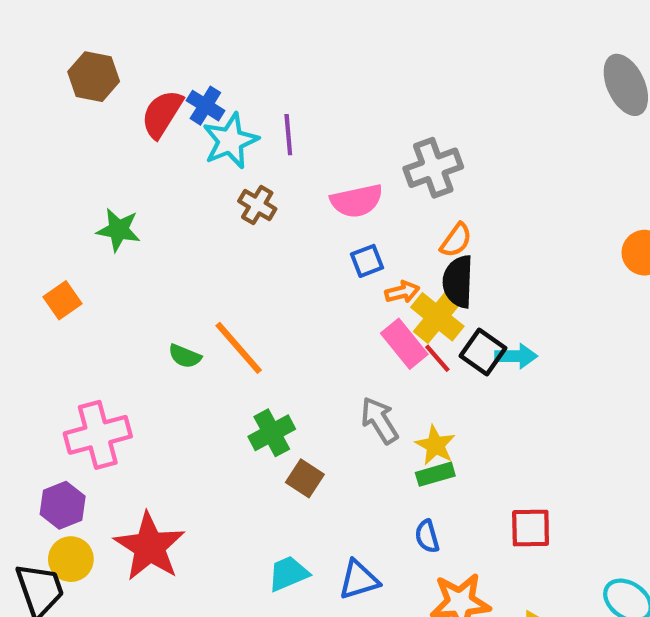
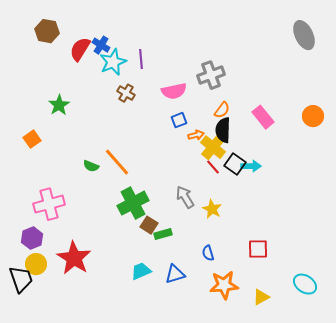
green star: (118, 230) -> (59, 105), turned 30
pink rectangle: (404, 344) -> (263, 117), moved
green cross: (272, 433) -> (133, 203), size x1.4
green rectangle: (435, 474) -> (163, 234), moved

